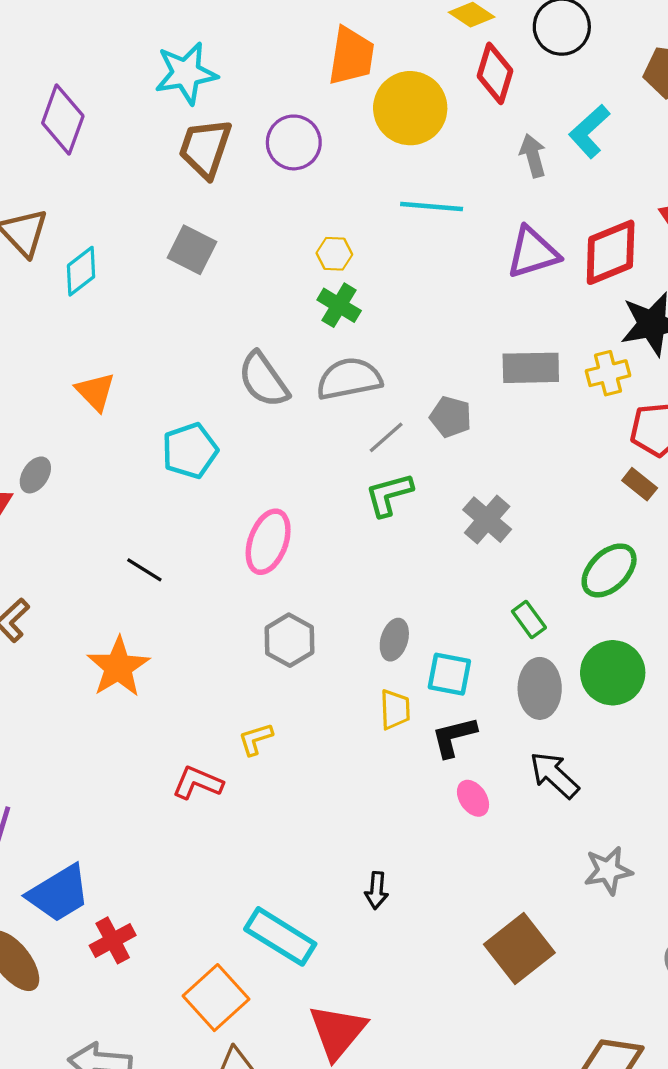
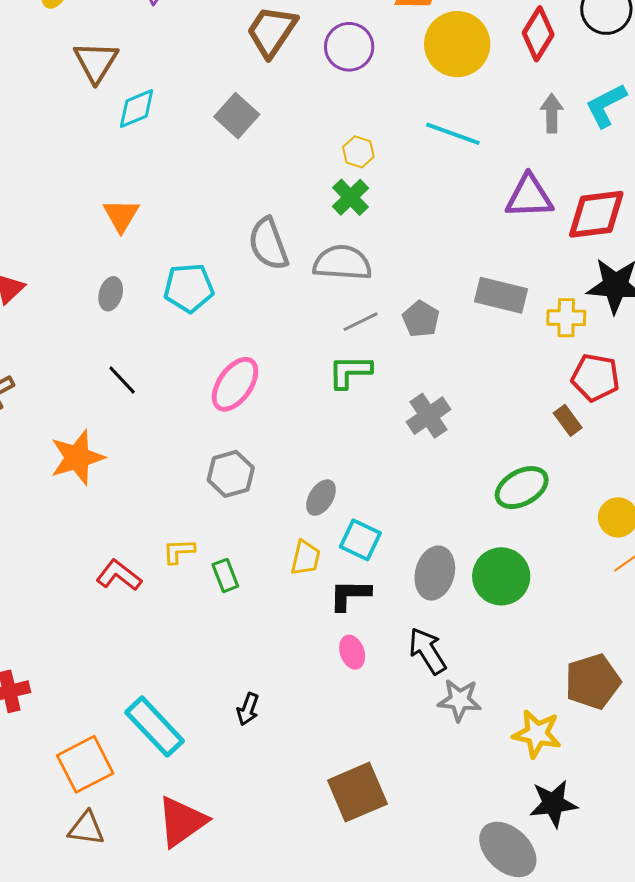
gray ellipse: (35, 475) -> (111, 294), moved, turned -32
green rectangle: (529, 619) -> (225, 575), moved
gray star: (608, 871) -> (460, 700), moved

